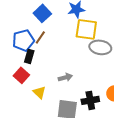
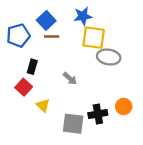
brown line: (40, 37) -> (52, 37), moved, turned 56
blue pentagon: (23, 40) -> (18, 35), moved
gray arrow: (65, 77) -> (70, 79), moved, turned 56

